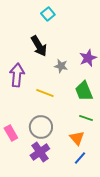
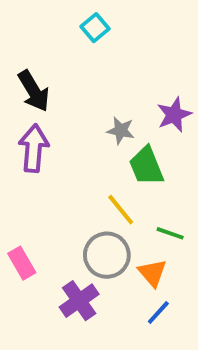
black arrow: (39, 46) -> (34, 91), moved
green trapezoid: (84, 91) -> (146, 166), moved
yellow line: (45, 93) -> (121, 210), moved, turned 30
gray circle: (41, 127) -> (107, 255), moved

